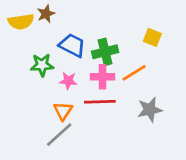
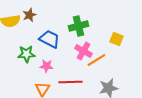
yellow square: (152, 37) -> (116, 39), moved
green cross: (105, 52) -> (78, 26), moved
pink cross: (102, 77) -> (83, 51), moved, turned 30

